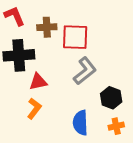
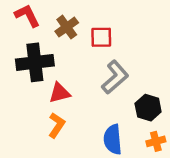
brown cross: (47, 27) -> (67, 27), turned -30
red square: (75, 37) -> (101, 37), size x0.7

